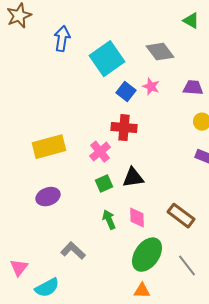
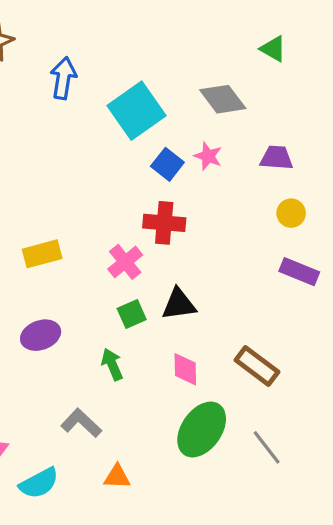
yellow rectangle: (49, 147) -> (42, 254), size x0.7
green arrow: (109, 220) -> (112, 364), moved
orange triangle: (142, 291) -> (117, 477), moved

